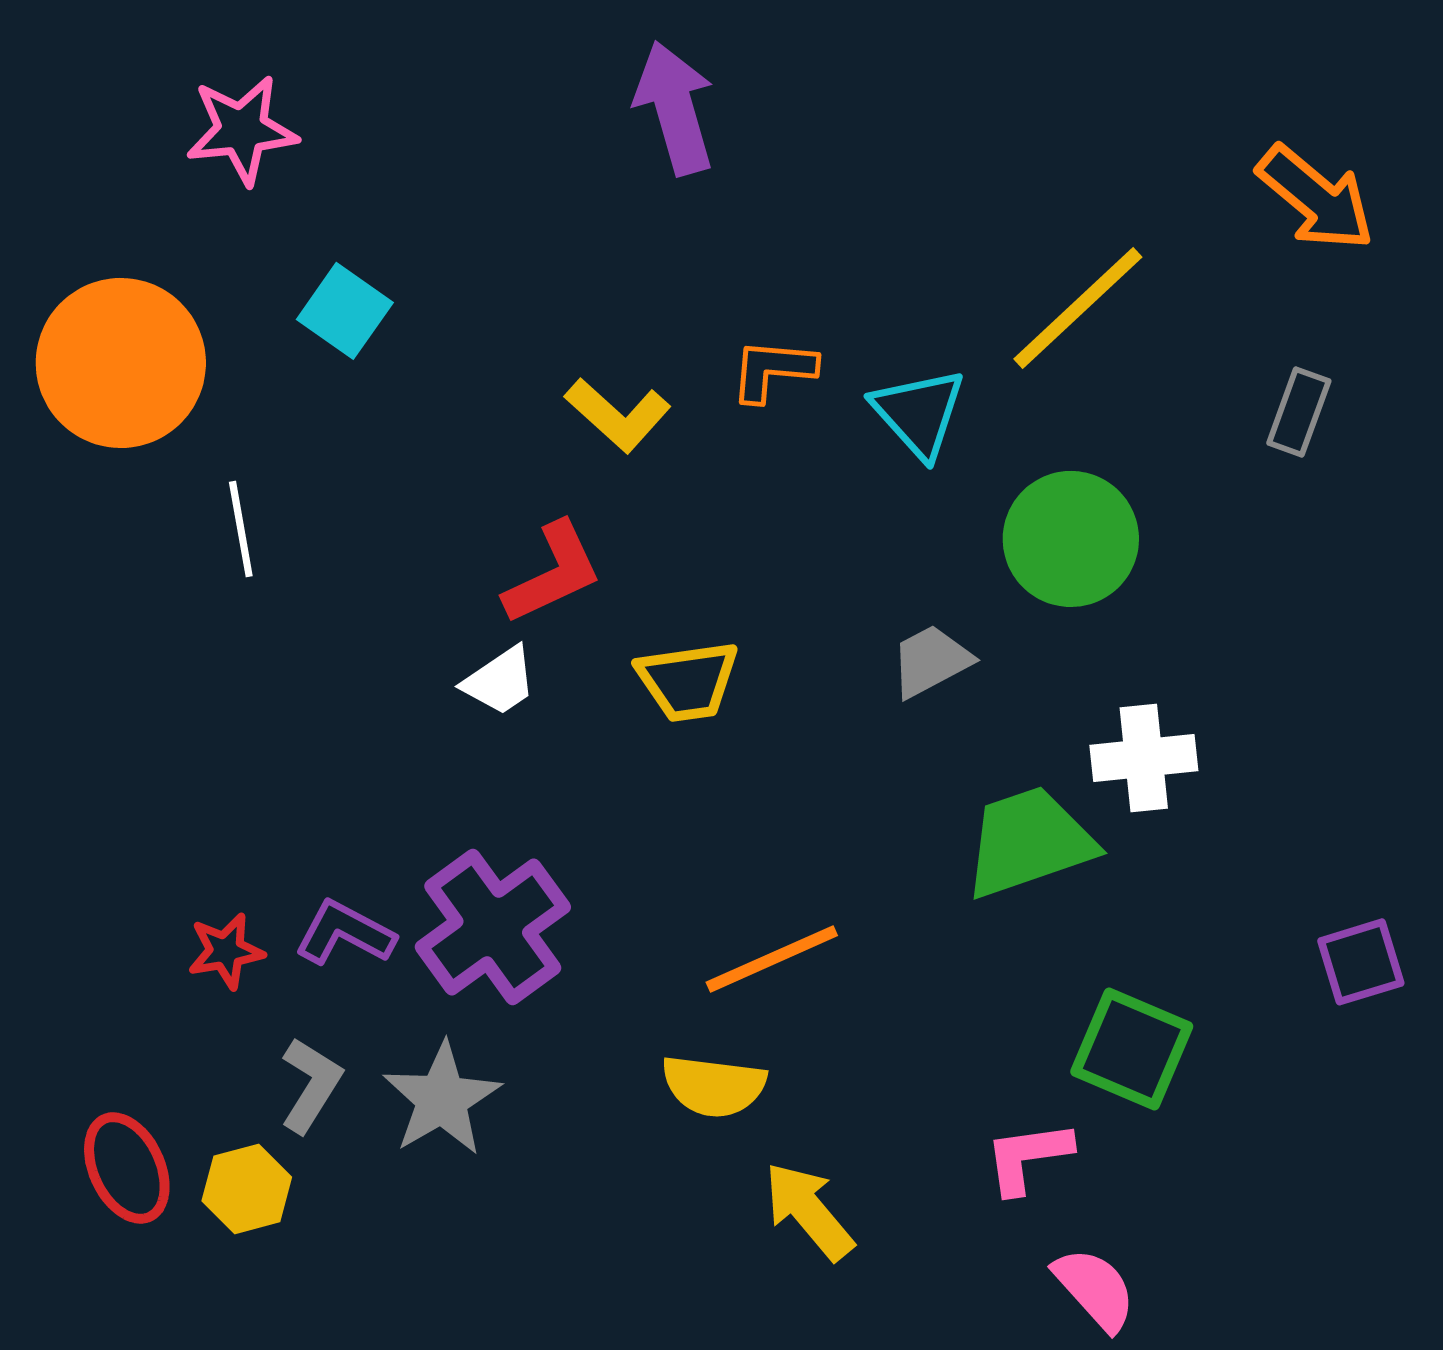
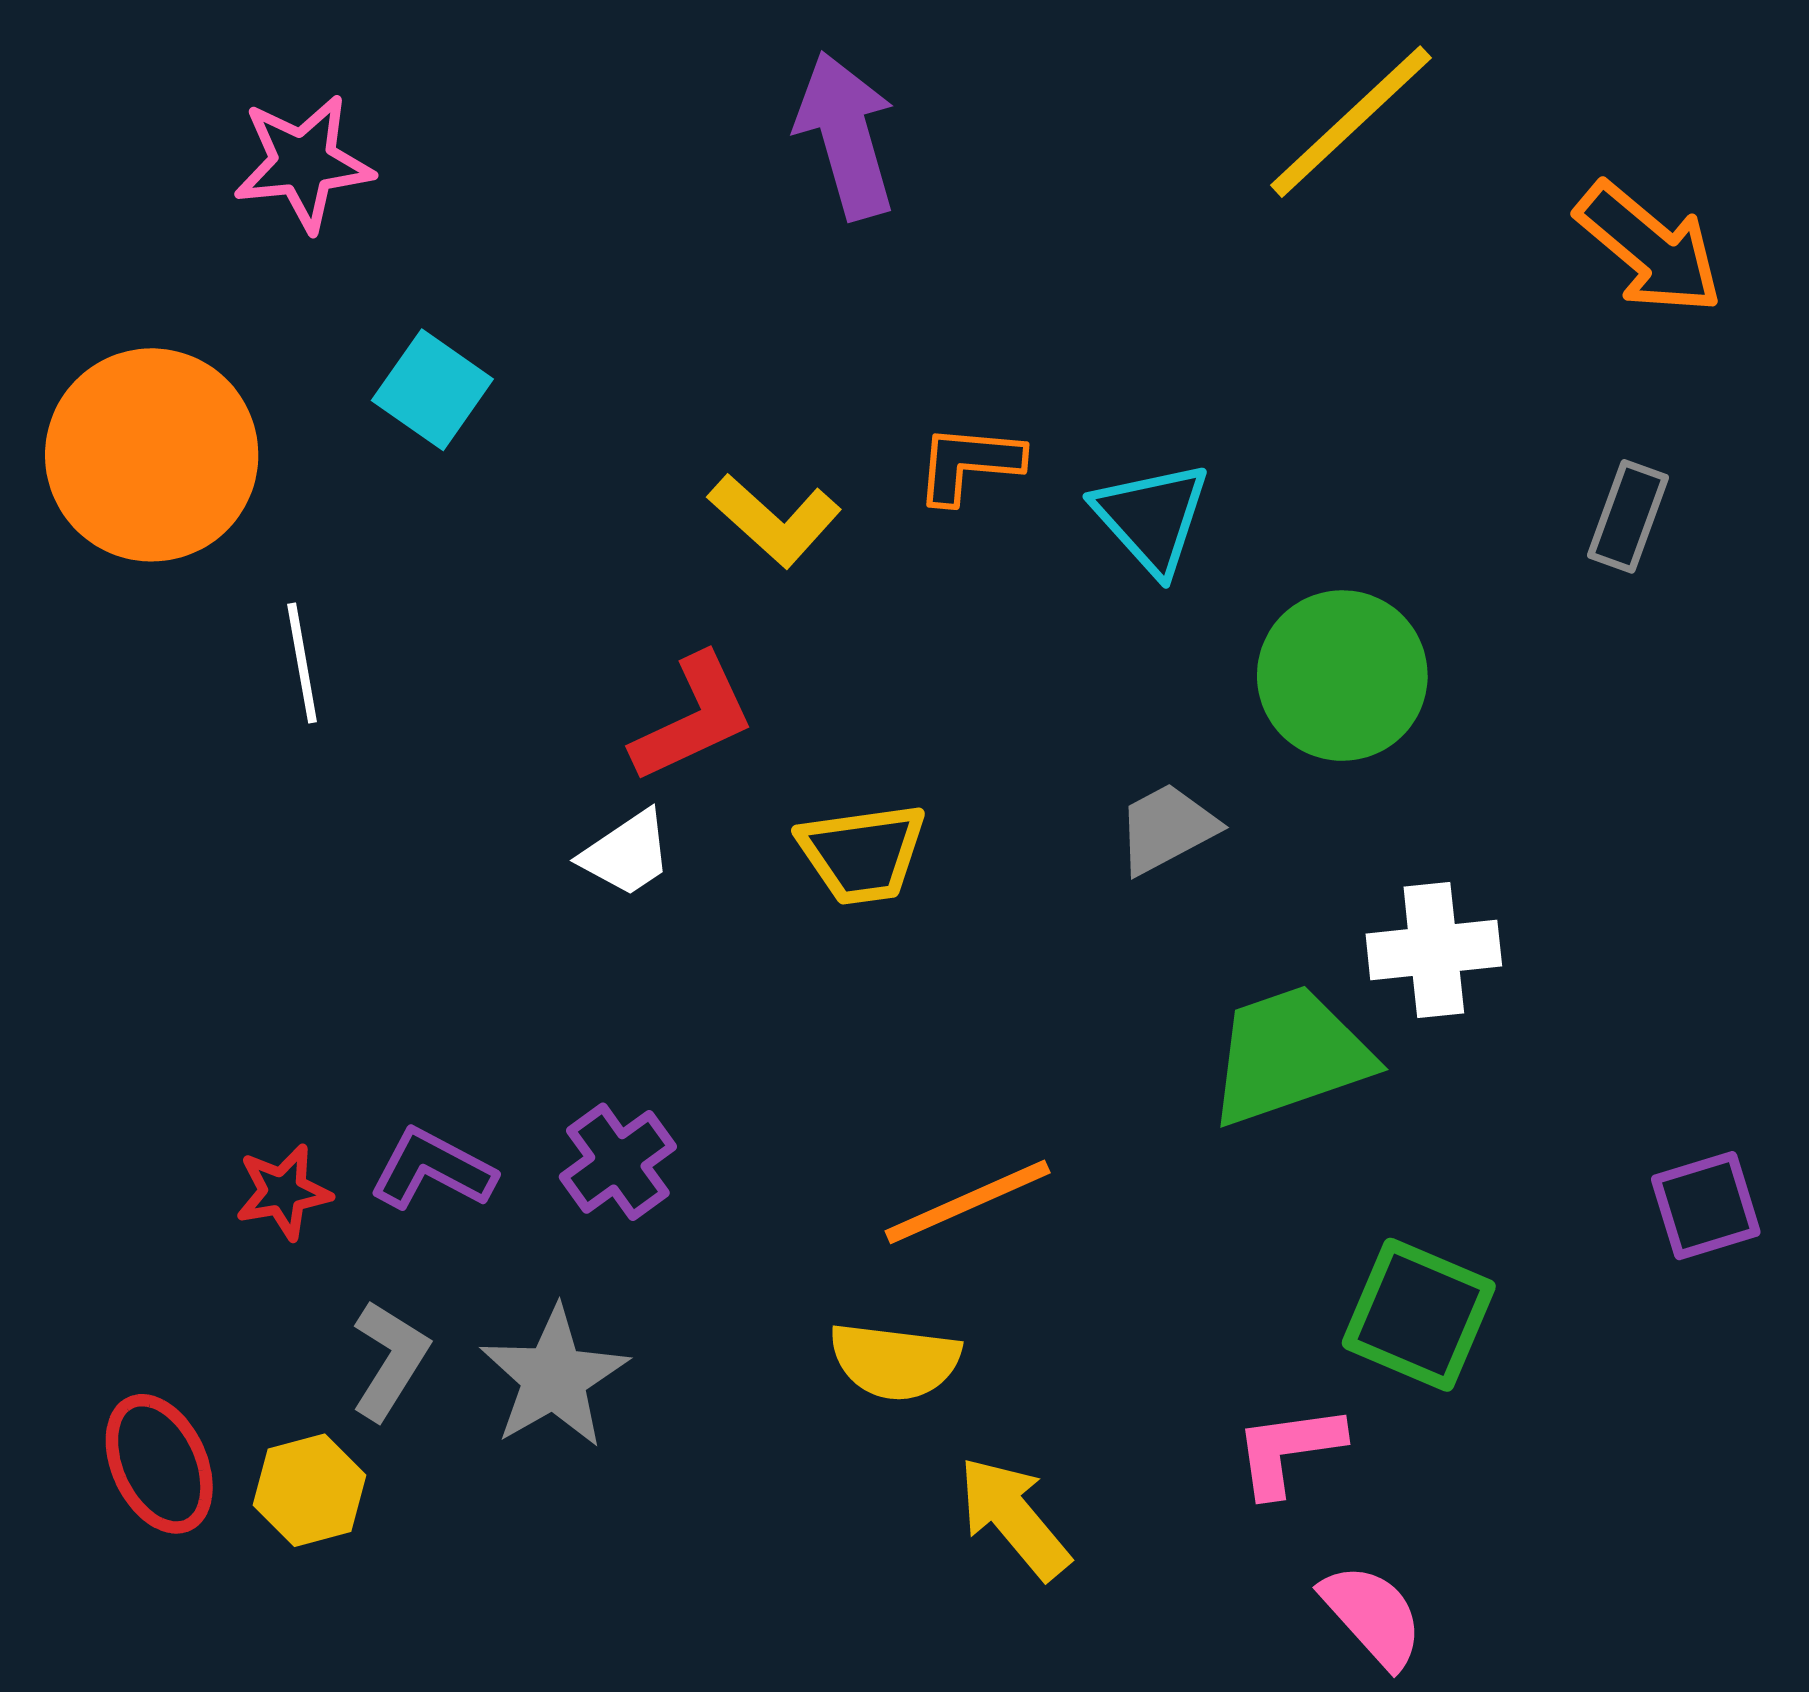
yellow line: (1078, 308) -> (1351, 122), moved
purple cross: (493, 927) -> (618, 1162), size x0.6

